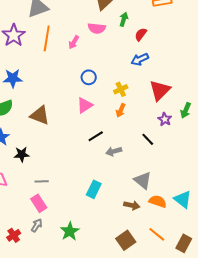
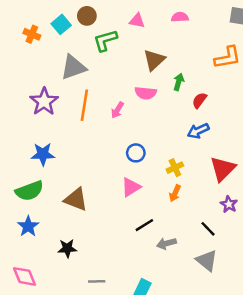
black star: (22, 154) -> (67, 248), moved
gray triangle: (143, 180) -> (207, 261), moved
gray line: (42, 181) -> (97, 281), moved

